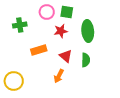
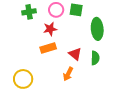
green cross: (20, 25) -> (29, 12), moved
red star: (61, 31) -> (50, 29), moved

